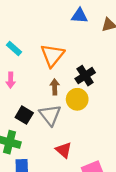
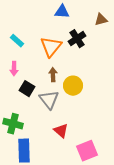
blue triangle: (79, 16) -> (62, 12), moved
black cross: (85, 76) -> (77, 39), moved
black square: (24, 115) -> (27, 89), moved

